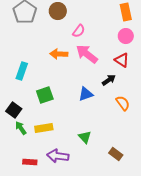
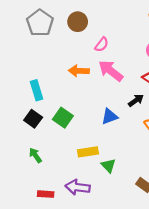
cyan rectangle: (22, 71) -> (37, 90), turned -36
green square: (45, 95) -> (63, 118), turned -36
black square: (14, 110) -> (33, 119), moved
yellow rectangle: (44, 128) -> (88, 152), moved

